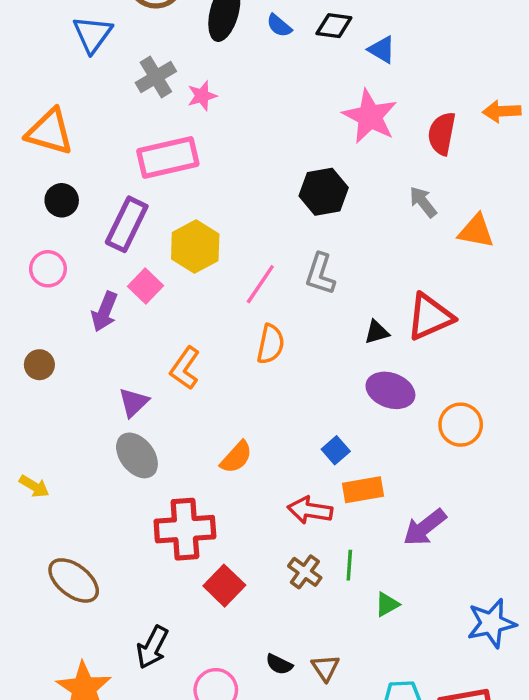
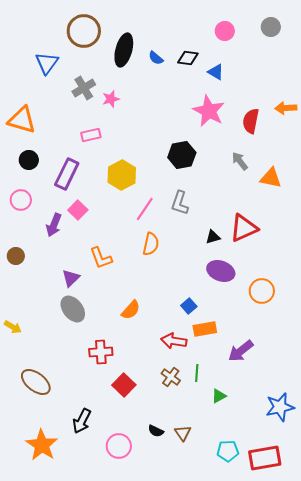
pink rectangle: (168, 157) -> (91, 135), size x0.6
yellow hexagon: (195, 247) -> (122, 175), moved
orange L-shape: (185, 368) -> (101, 258), turned -55
red cross: (185, 529) -> (101, 352), size x0.7

